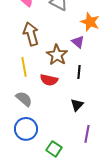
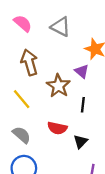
yellow line: (24, 67) -> (22, 99), turned -30
red semicircle: (49, 80) -> (57, 128), moved

